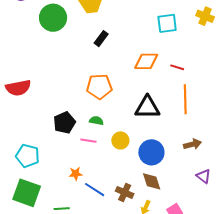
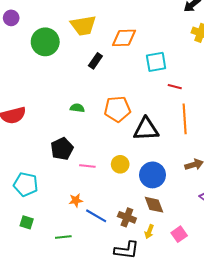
cyan square: (167, 23) -> (156, 62), moved
orange diamond: (146, 61) -> (124, 38), moved
orange pentagon: (99, 87) -> (117, 109), moved
green semicircle: (96, 121) -> (77, 108), moved
green square: (27, 193) -> (27, 222), size x0.5

